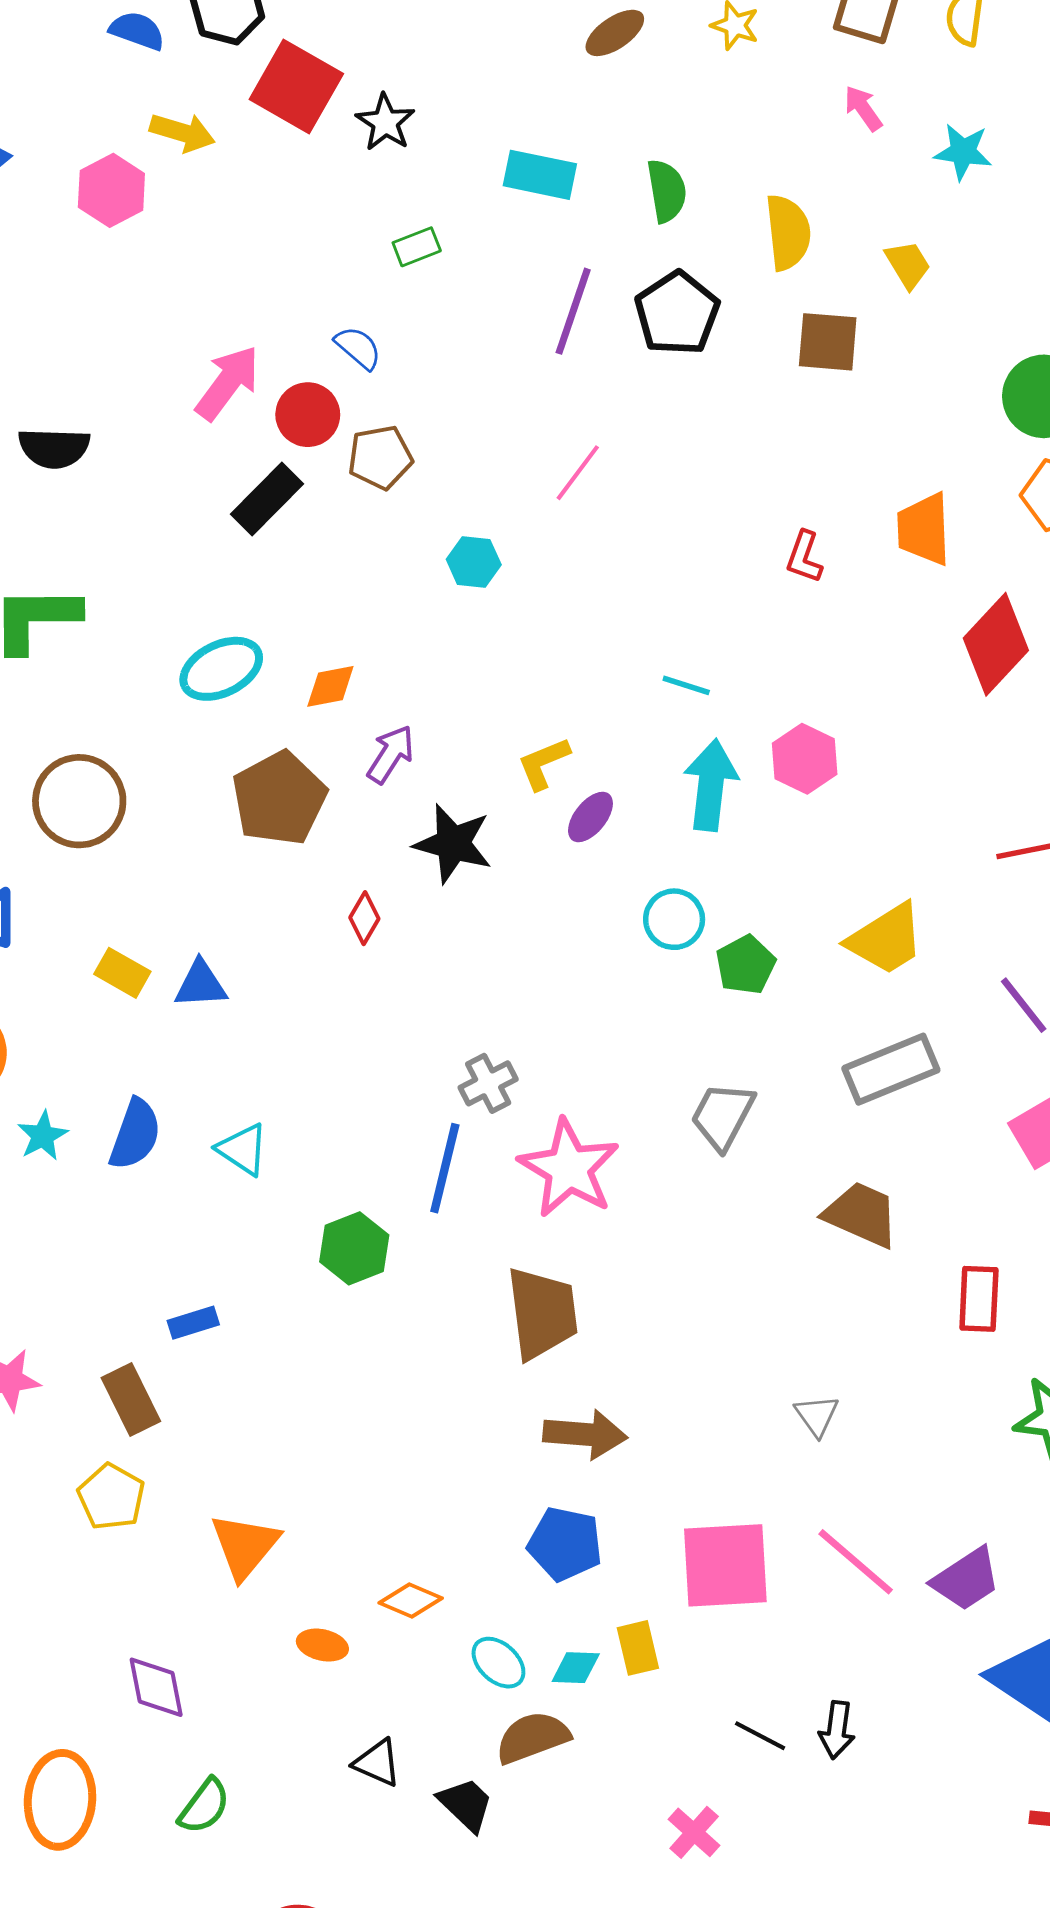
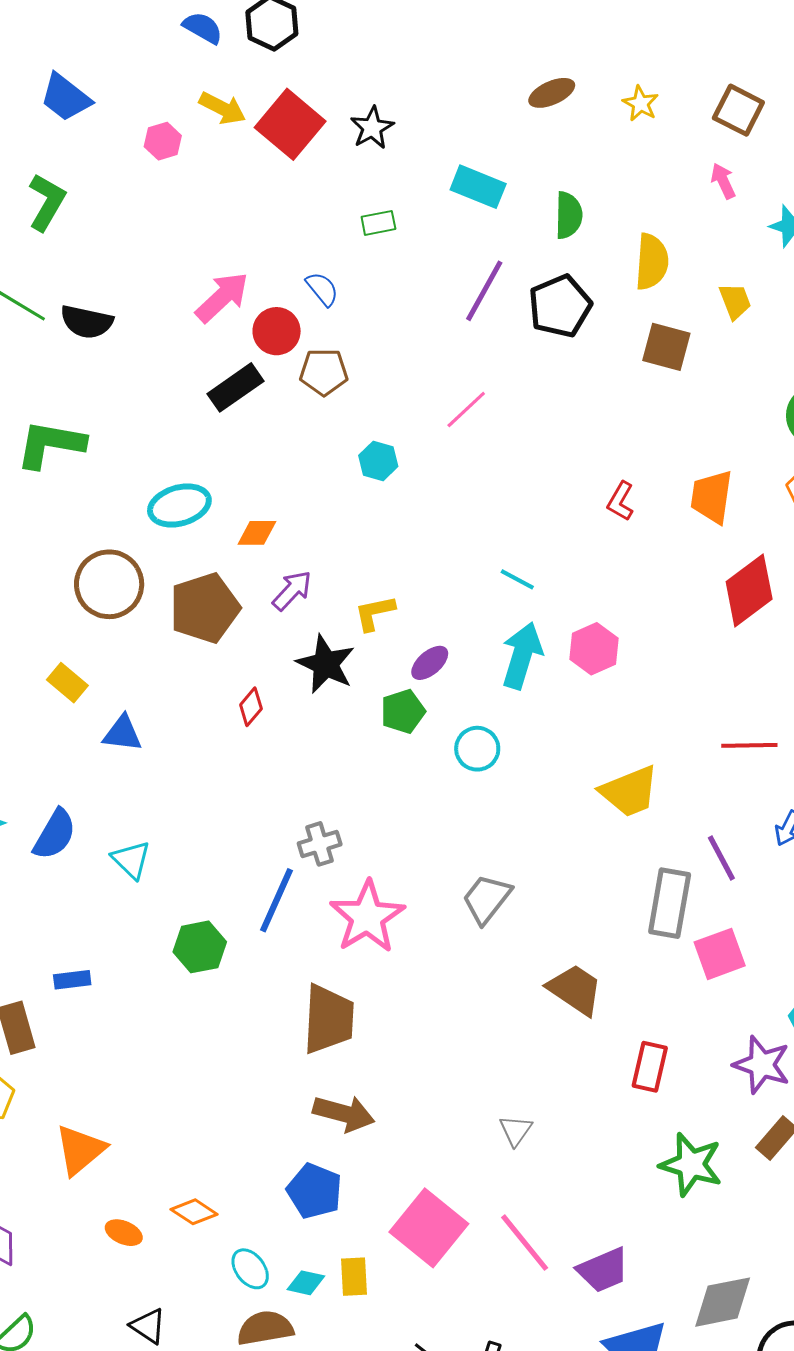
red square: (296, 86) -> (290, 124), moved
pink hexagon: (111, 190) -> (163, 141), size x0.7
yellow L-shape: (544, 763) -> (375, 613), moved
brown circle: (79, 801) -> (109, 584), moved
green pentagon: (746, 965) -> (403, 711), moved
yellow rectangle: (122, 973) -> (67, 683), moved
gray rectangle: (891, 1069) -> (670, 903), moved, turned -68
pink square: (725, 1565) -> (429, 1228), turned 32

